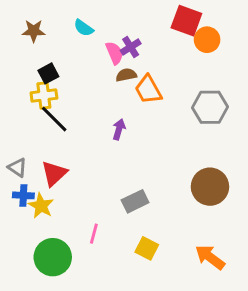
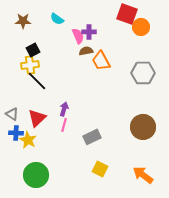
purple cross: (131, 47) -> (89, 32), turned 32
purple arrow: (119, 129) -> (64, 109), moved
pink line: (94, 234) -> (64, 125), moved

